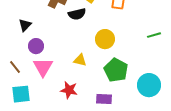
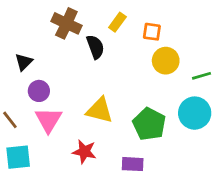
black semicircle: (77, 14) -> (95, 47), turned -96
yellow circle: (105, 39) -> (166, 61), moved
yellow triangle: (80, 60) -> (100, 110), size x1.5
cyan circle: (149, 85) -> (195, 113), moved

